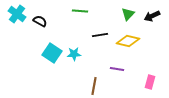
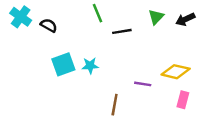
green line: (80, 11) -> (98, 13), turned 63
black line: (100, 35) -> (122, 31), moved
yellow diamond: (128, 41) -> (176, 72), moved
cyan square: (52, 53) -> (63, 64), turned 36

